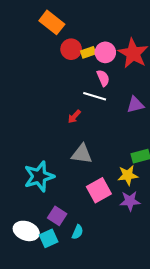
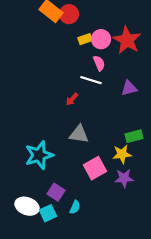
red circle: (71, 49) -> (69, 14), moved

